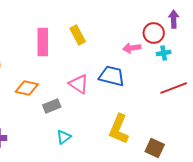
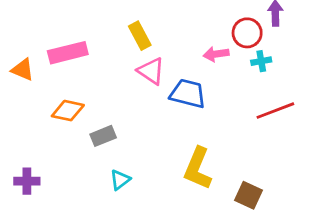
pink rectangle: (43, 42) -> (68, 53), moved, turned 76
pink triangle: (79, 84) -> (151, 71), moved

